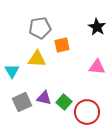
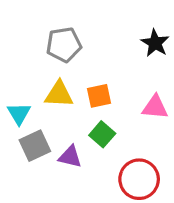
orange square: (62, 45) -> (99, 96), moved
gray square: (22, 102) -> (35, 146), moved
green square: (64, 102) -> (102, 134), moved

